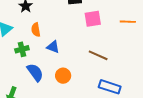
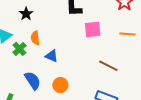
green cross: (22, 49) -> (19, 49), moved, turned -32
brown line: (98, 55) -> (108, 66), moved

